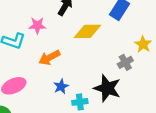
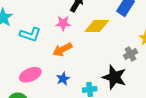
pink star: (37, 25) -> (63, 23), moved
blue star: (61, 86) -> (63, 79), moved

